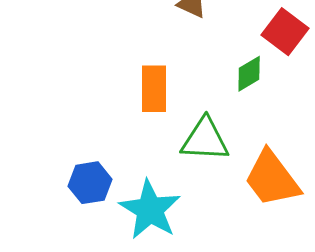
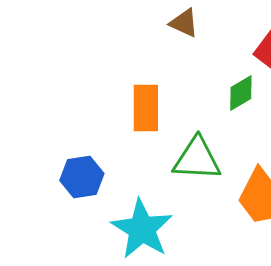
blue hexagon: (90, 183) -> (82, 177), moved

